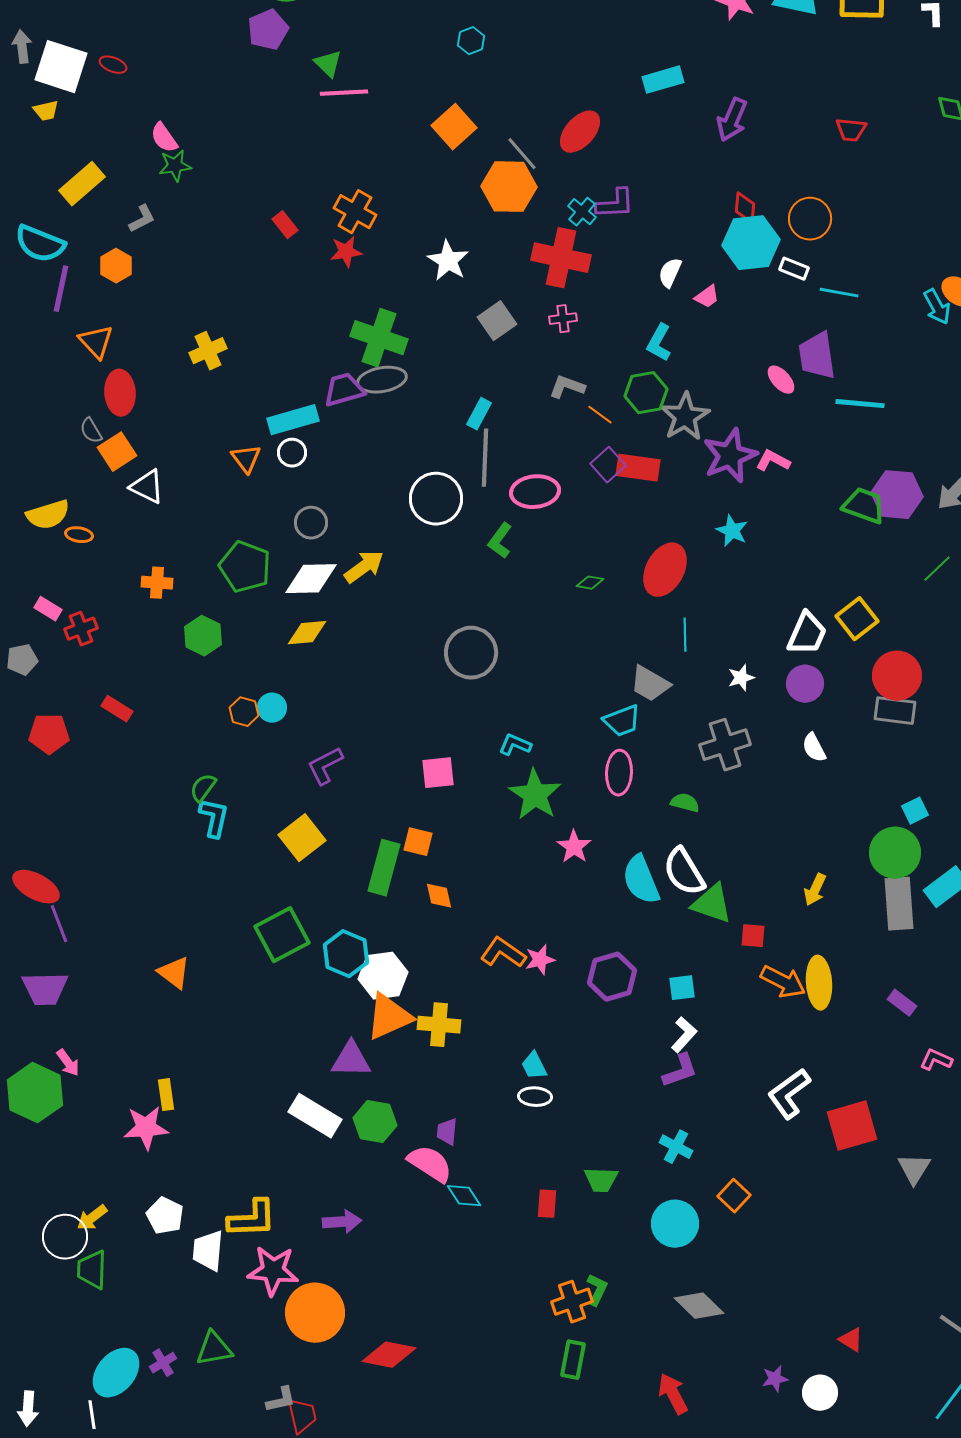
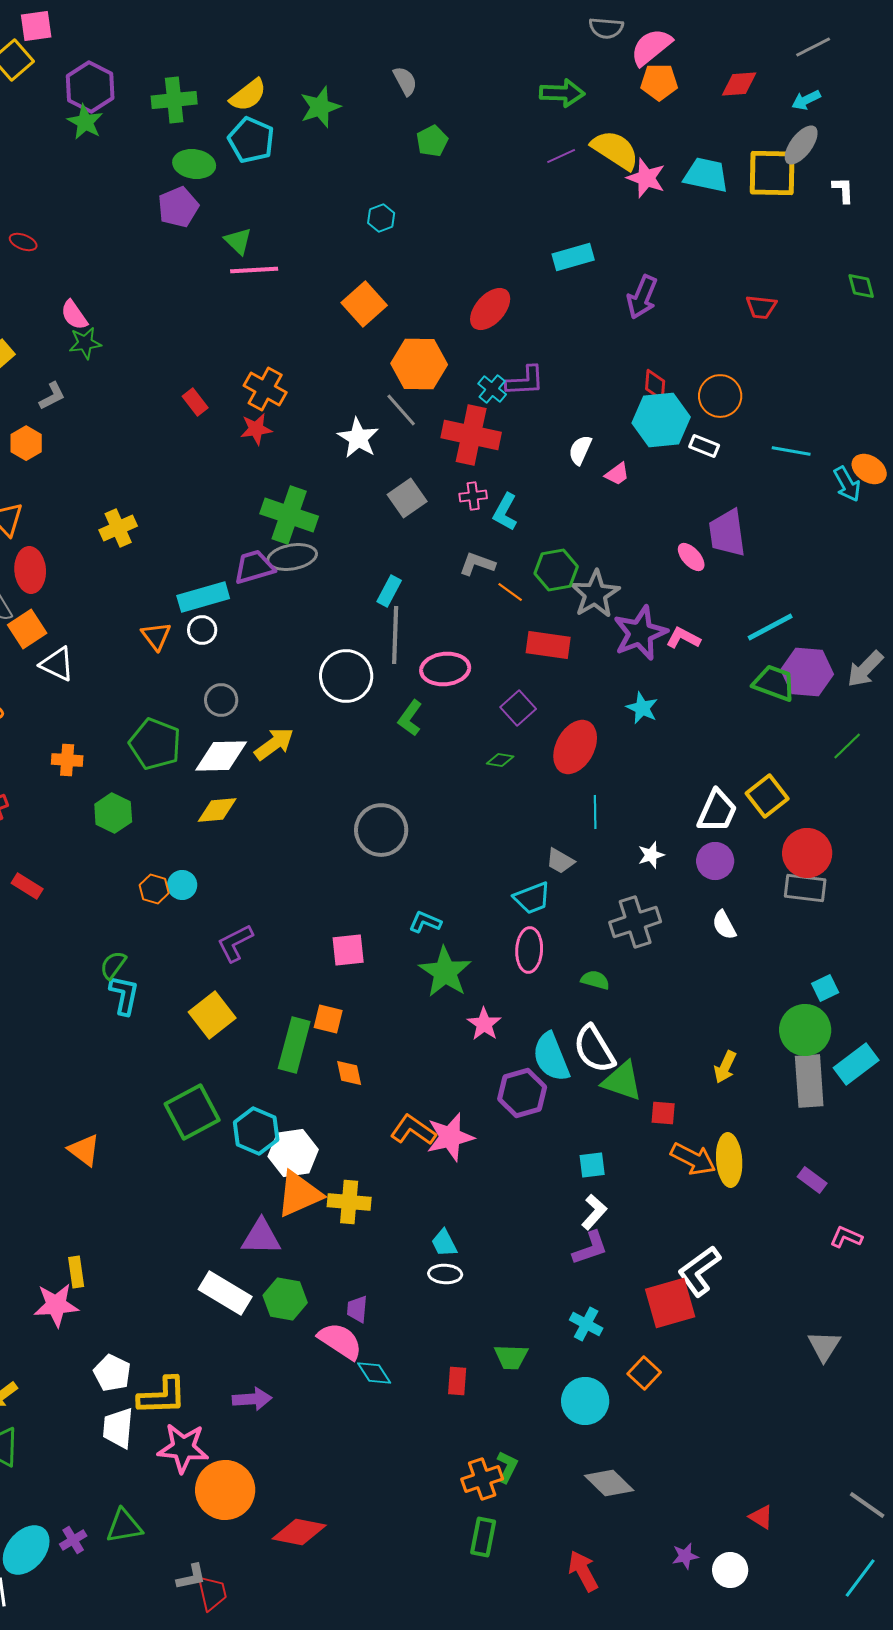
gray line: (522, 154) -> (401, 410), moved
cyan line: (839, 293) -> (791, 451), moved
cyan L-shape: (659, 343) -> (505, 512), moved
cyan line: (860, 404) -> (770, 627), moved, turned -33
purple square: (608, 465) -> (518, 708), moved
gray trapezoid: (650, 684) -> (560, 861), size x0.7
pink star: (540, 960) -> (450, 1137), size x1.6
purple hexagon: (612, 977) -> (522, 1093), moved
red square: (852, 1126) -> (670, 1303), moved
white pentagon: (165, 1216) -> (112, 1373), moved

